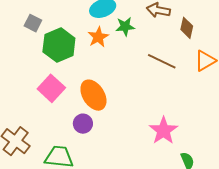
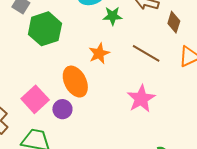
orange star: (98, 37) -> (99, 53), moved
pink square: (51, 88) -> (35, 99), moved
pink star: (163, 131) -> (141, 99), moved

